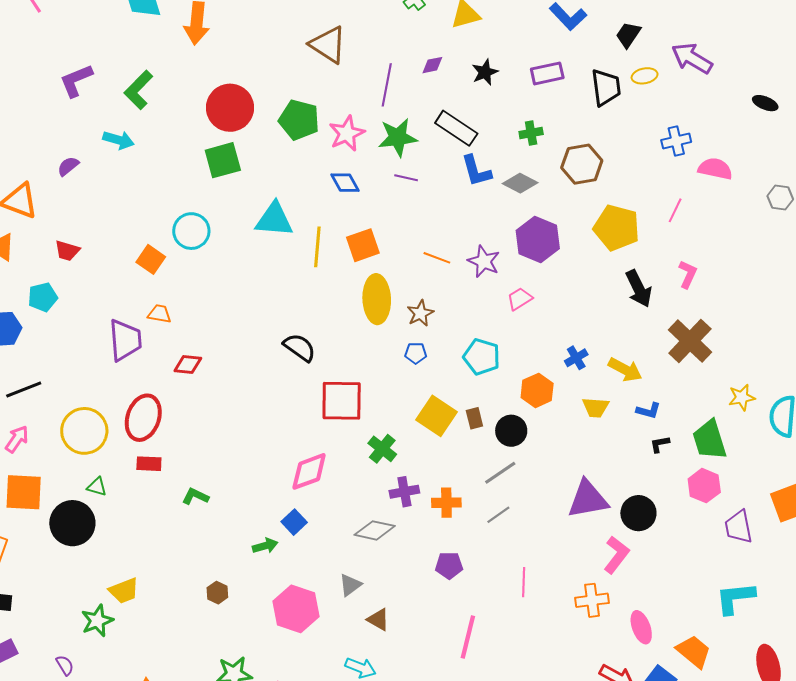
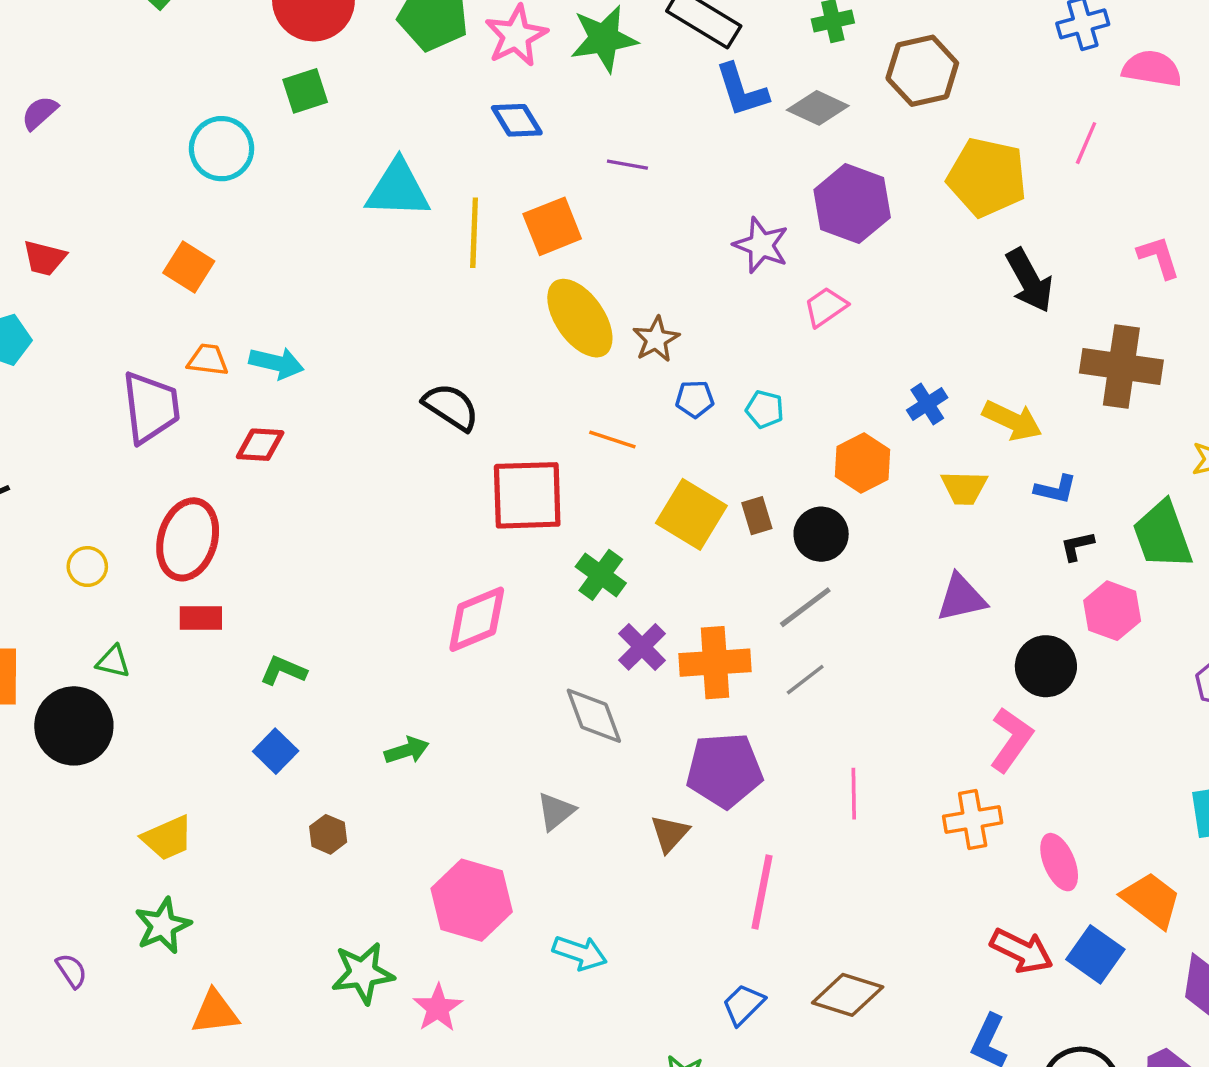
cyan arrow: (118, 140) -> (276, 363), moved
green square: (223, 160) -> (305, 91), size x0.7
purple line: (406, 178) -> (627, 165), moved
cyan circle: (191, 231) -> (222, 149), moved
orange line: (437, 258) -> (612, 439), moved
pink L-shape: (688, 274) -> (1159, 257), moved, turned -40
yellow ellipse: (377, 299) -> (580, 318), turned -30
brown cross: (690, 341) -> (1121, 366), turned -33
blue pentagon: (416, 353) -> (695, 399), moved
cyan pentagon: (482, 357) -> (765, 409), size x0.6
yellow circle: (84, 431) -> (87, 567), size x0.5
pink hexagon: (704, 486) -> (1112, 611), moved
purple cross: (404, 492) -> (642, 647), turned -32
purple triangle: (588, 499) -> (961, 598), moved, size x0.7
orange cross: (446, 503) -> (715, 663), size x1.4
blue square: (294, 522) -> (276, 751), moved
gray diamond: (375, 530) -> (594, 716), turned 60
purple pentagon: (449, 565) -> (724, 770), size x1.6
pink hexagon: (296, 609) -> (472, 900), moved
brown triangle: (378, 619) -> (670, 834), moved, turned 45
green star: (97, 621) -> (163, 926), moved

